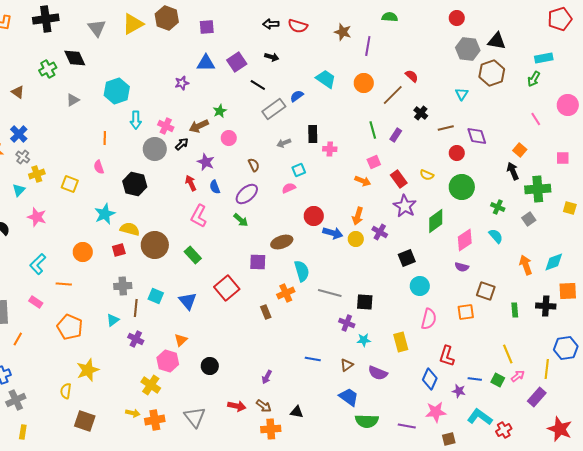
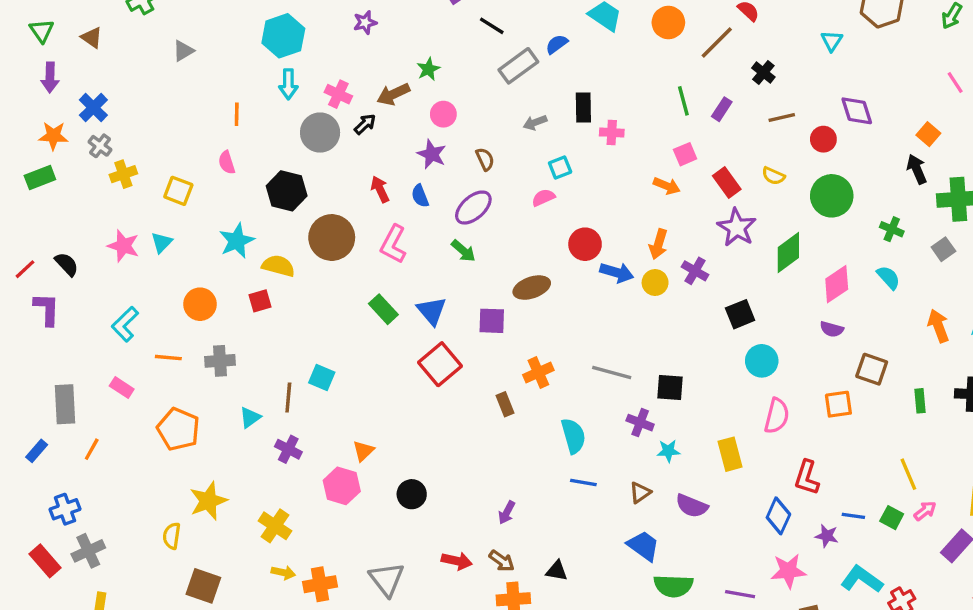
cyan hexagon: (117, 91) -> (283, 36), moved
brown line: (446, 128) -> (782, 118), moved
purple star: (206, 162) -> (432, 154), moved
cyan triangle: (19, 190) -> (162, 243), moved
brown circle: (155, 245) -> (332, 238), moved
cyan semicircle: (302, 271) -> (573, 436), moved
gray cross: (123, 286) -> (220, 361), moved
blue triangle: (188, 301) -> (432, 311), moved
yellow cross: (151, 385) -> (275, 526), moved

